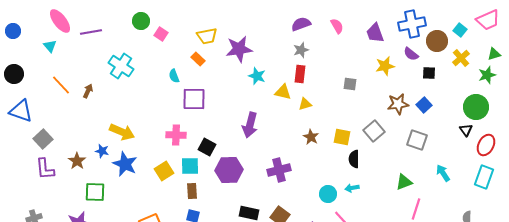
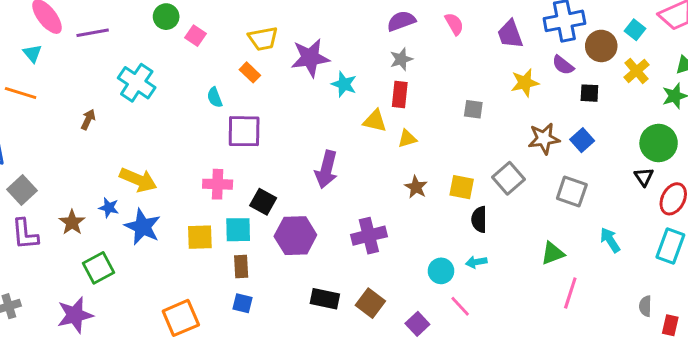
cyan star: (257, 76) -> (344, 84), moved
orange line: (61, 85) -> (21, 93), moved, turned -30
yellow square: (164, 171) -> (200, 237), turned 30
green square: (95, 192) -> (98, 268), turned -30

